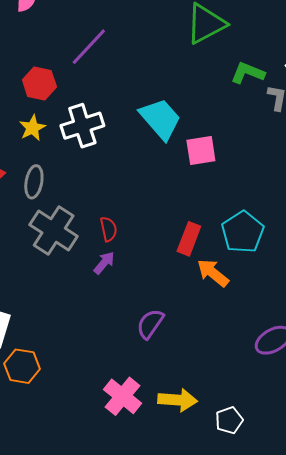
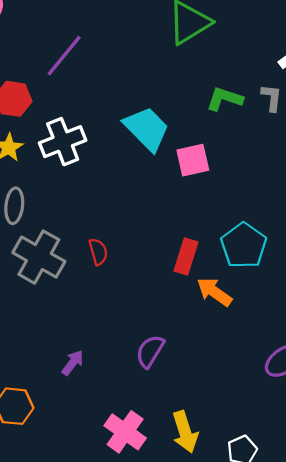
green L-shape: (248, 73) -> (225, 99), moved
purple arrow: (104, 263) -> (73, 363), moved
yellow arrow: (178, 400) -> (185, 432), turned 72

